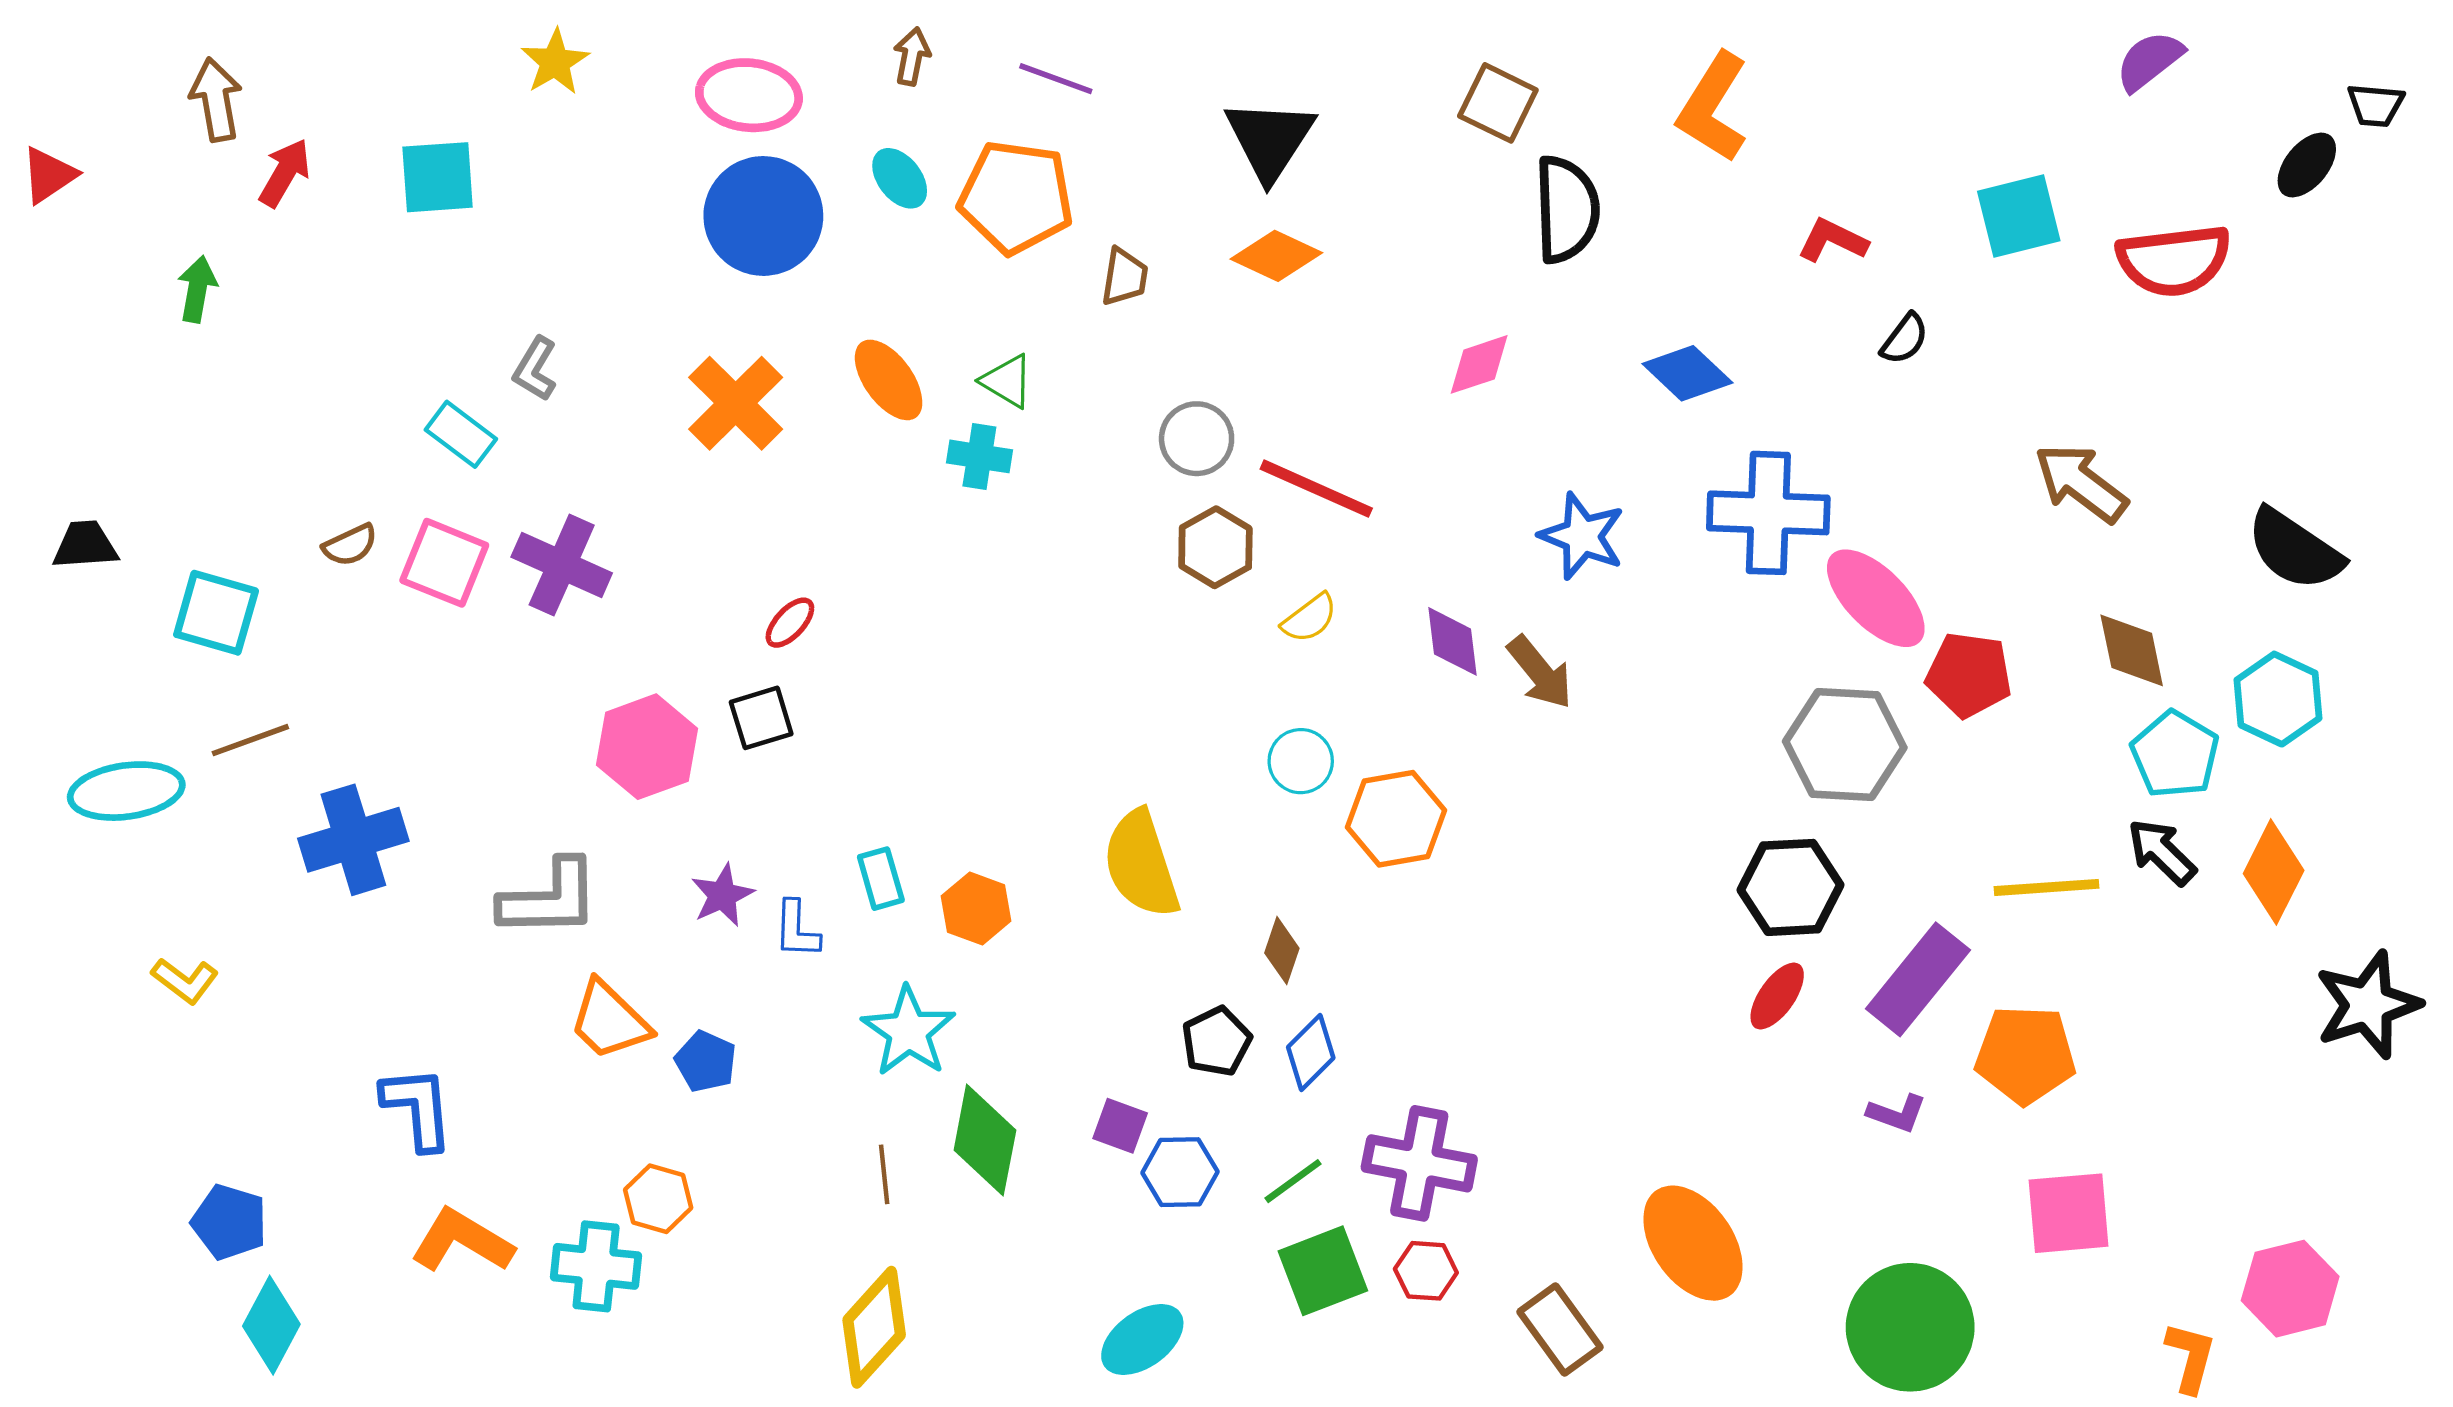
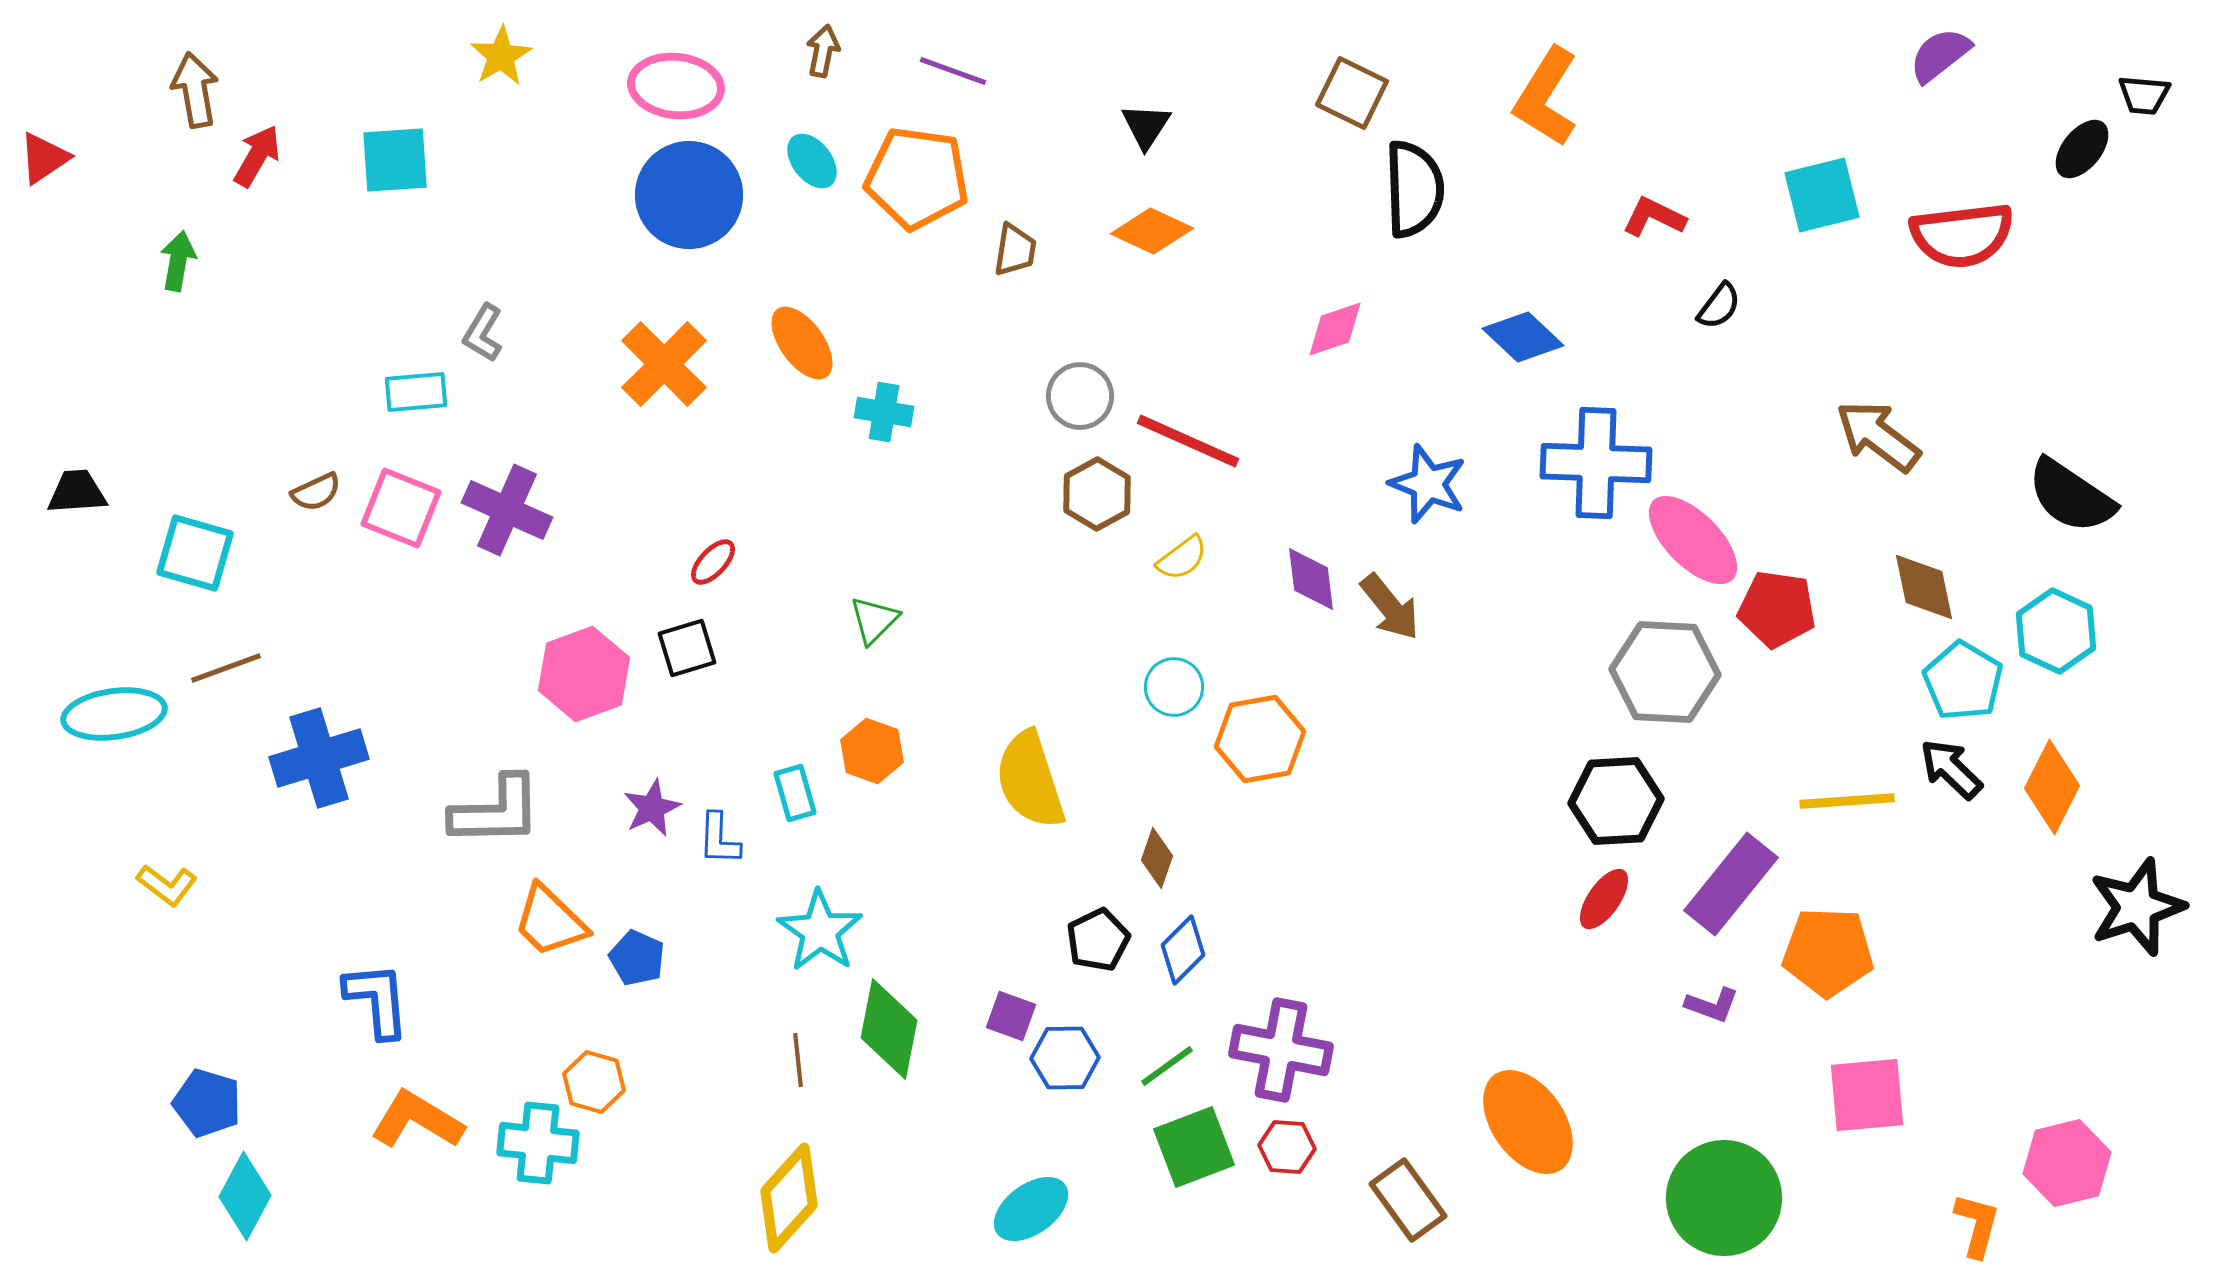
black triangle: (1270, 140) -> (1146, 126), size x0.6
green triangle: (1007, 381) -> (874, 620), moved, turned 44
cyan rectangle: (461, 434) -> (416, 392), turned -42
orange hexagon: (976, 908) -> (872, 751), moved

